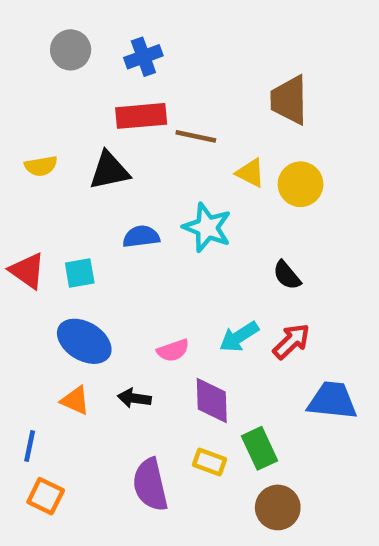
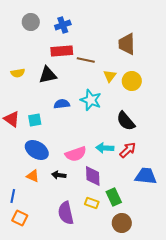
yellow triangle: (250, 173) -> (110, 76), turned 40
black semicircle: (287, 275) -> (126, 121), size x1.5
cyan arrow: (239, 337) -> (105, 148), turned 36
pink semicircle: (173, 350) -> (76, 154), size x1.5

